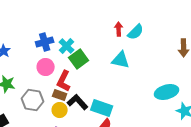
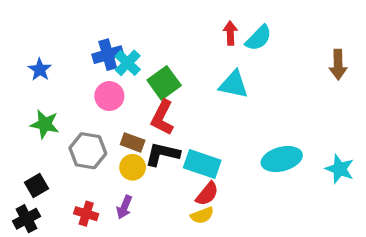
cyan cross: (67, 46) -> (128, 63), moved
red L-shape: (64, 81) -> (162, 118), moved
cyan ellipse: (167, 92) -> (282, 159), moved
black L-shape: (78, 102) -> (162, 154), turned -35

